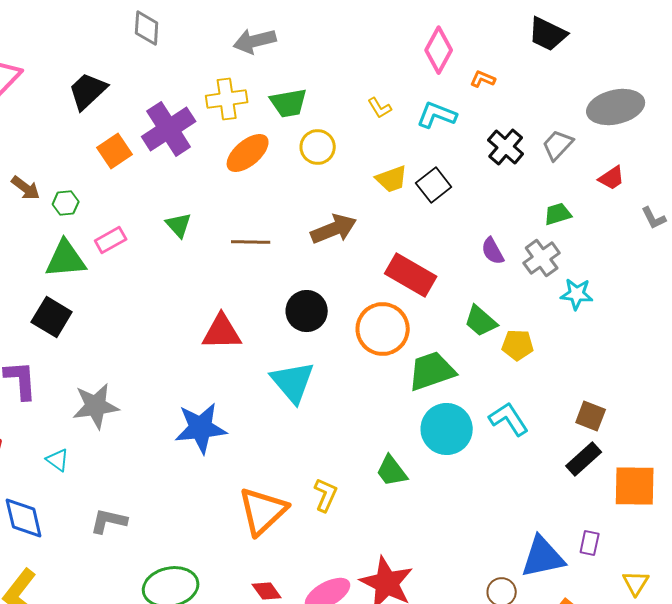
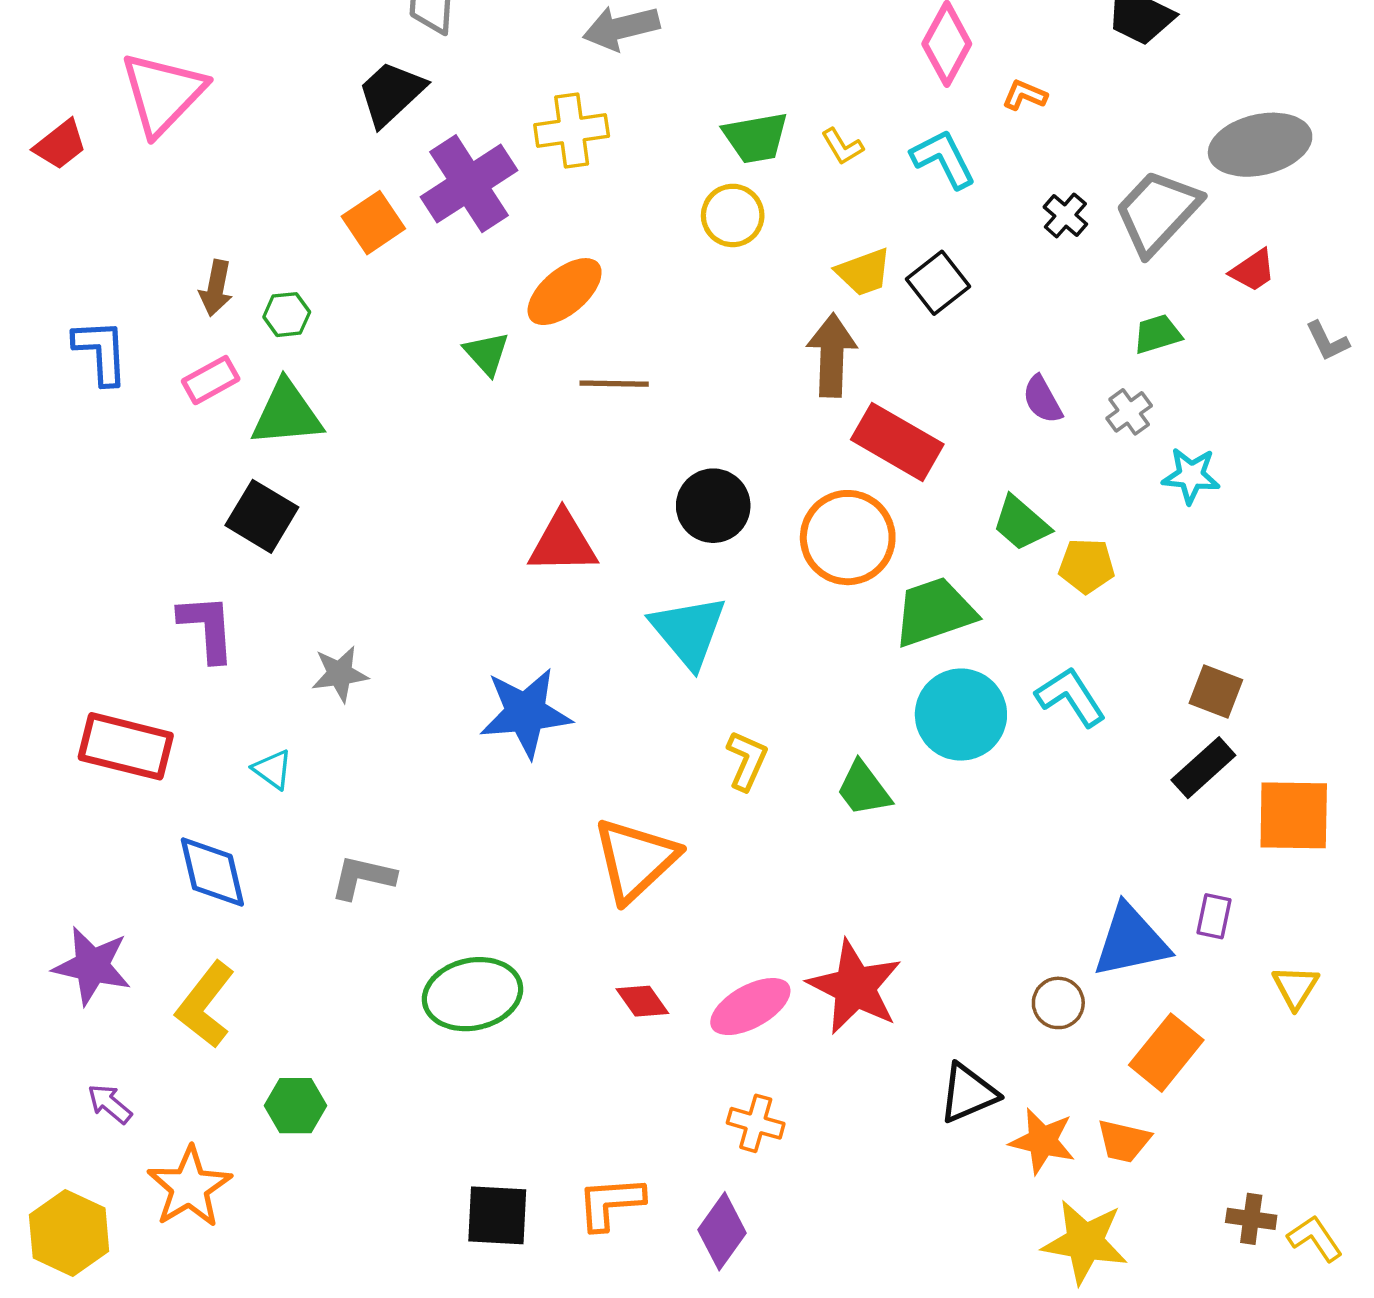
black trapezoid: (88, 91) -> (391, 93), moved
green trapezoid: (289, 103) -> (756, 138), moved
cyan L-shape: (437, 115) -> (943, 159), turned 42
gray trapezoid: (558, 145) -> (1157, 212), size x1.6
black cross: (506, 147) -> (1065, 215), size x0.7
orange ellipse: (248, 153) -> (565, 292), moved
brown arrow: (26, 188) -> (216, 288), turned 64
brown arrow: (334, 229) -> (832, 355), moved, turned -66
pink rectangle: (111, 240) -> (211, 380), moved
gray cross: (542, 258) -> (1129, 412), size x0.7
gray star: (96, 406) -> (340, 674), size x0.7
yellow L-shape: (326, 495) -> (747, 761), moved

